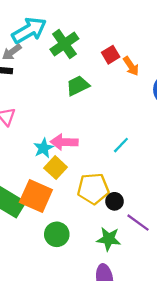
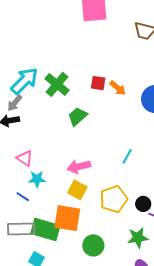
red square: (111, 55) -> (98, 83), turned -35
cyan star: (43, 148) -> (37, 179), moved, turned -30
black circle: (114, 201) -> (143, 204), moved

